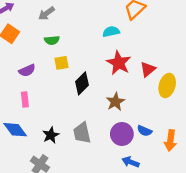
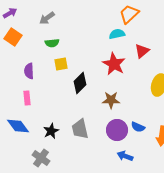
cyan semicircle: (111, 32) -> (117, 34), moved
red triangle: (148, 69) -> (142, 51), moved
purple semicircle: (27, 70) -> (29, 71), turned 112
brown star: (115, 102) -> (111, 100), turned 30

